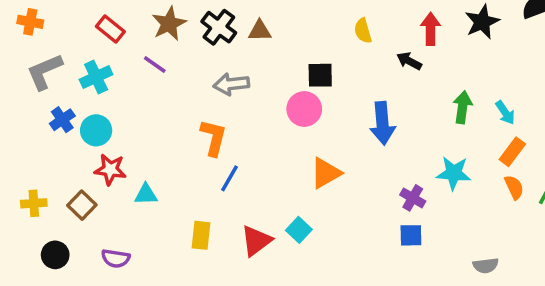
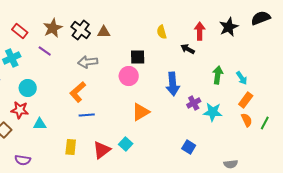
cyan circle: (96, 130) -> (28, 88), moved
orange L-shape: (213, 137) -> (78, 92), turned -145
blue line: (229, 178) -> (87, 115), turned 56
purple cross: (413, 198) -> (194, 103), moved, turned 32
blue square: (411, 235) -> (189, 147), turned 32

